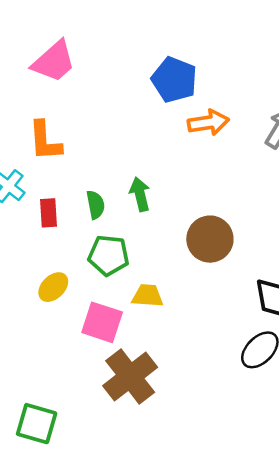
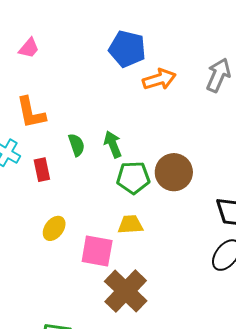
pink trapezoid: (54, 62) -> (29, 48), size x0.6
green semicircle: (95, 205) -> (76, 145), moved
green pentagon: (109, 255) -> (133, 178), moved

